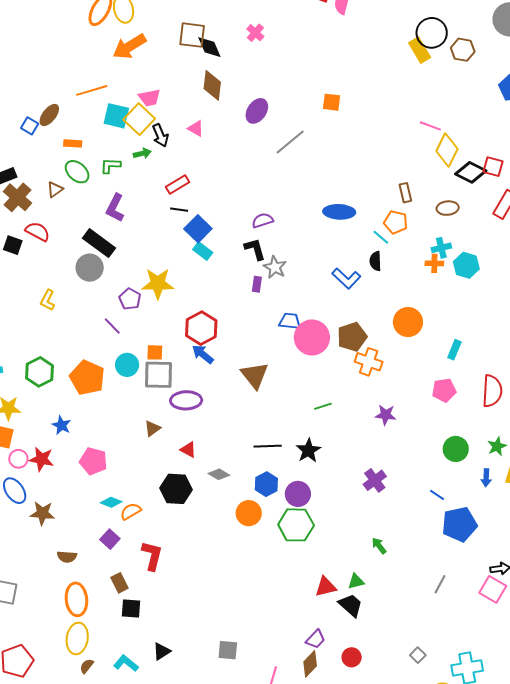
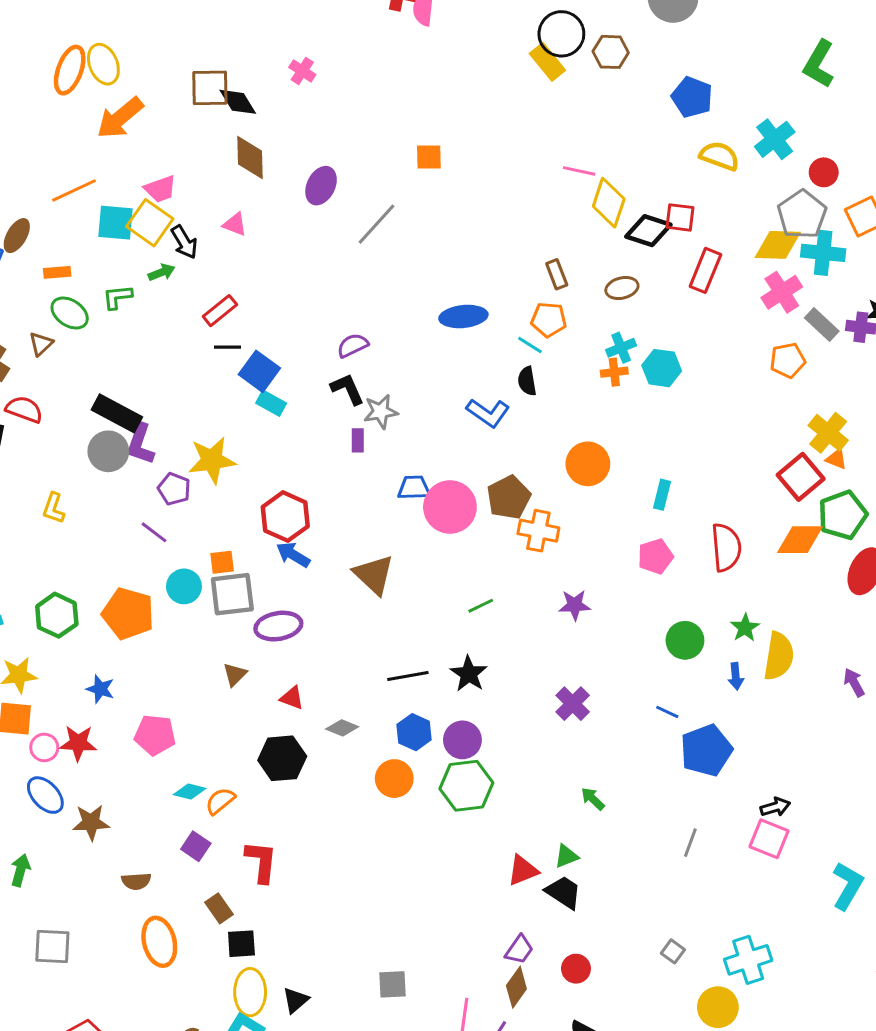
purple L-shape: (115, 208) -> (140, 444), moved
gray star: (275, 267) -> (381, 412), turned -30
yellow ellipse: (77, 638) -> (250, 992), moved

